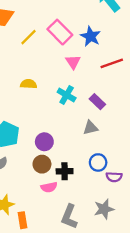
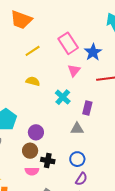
yellow line: (28, 37) -> (33, 51), moved
purple rectangle: (97, 102) -> (87, 108), turned 48
purple semicircle: (114, 177) -> (81, 179), moved, turned -72

